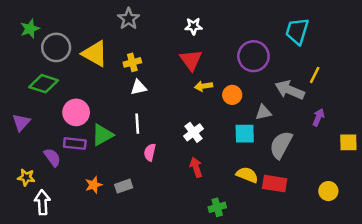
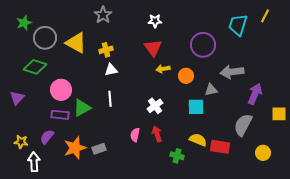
yellow line: (315, 75) -> (265, 16), moved
gray arrow: (290, 90) -> (232, 72), turned -30
purple arrow: (318, 117) -> (255, 94), size x1.5
gray semicircle: (281, 145) -> (243, 125), moved
pink semicircle: (150, 152) -> (135, 135), moved
purple semicircle: (52, 157) -> (47, 137), moved, turned -105
orange star: (94, 185) -> (75, 148), size x1.6
green cross: (217, 207) -> (177, 156), moved, turned 32

